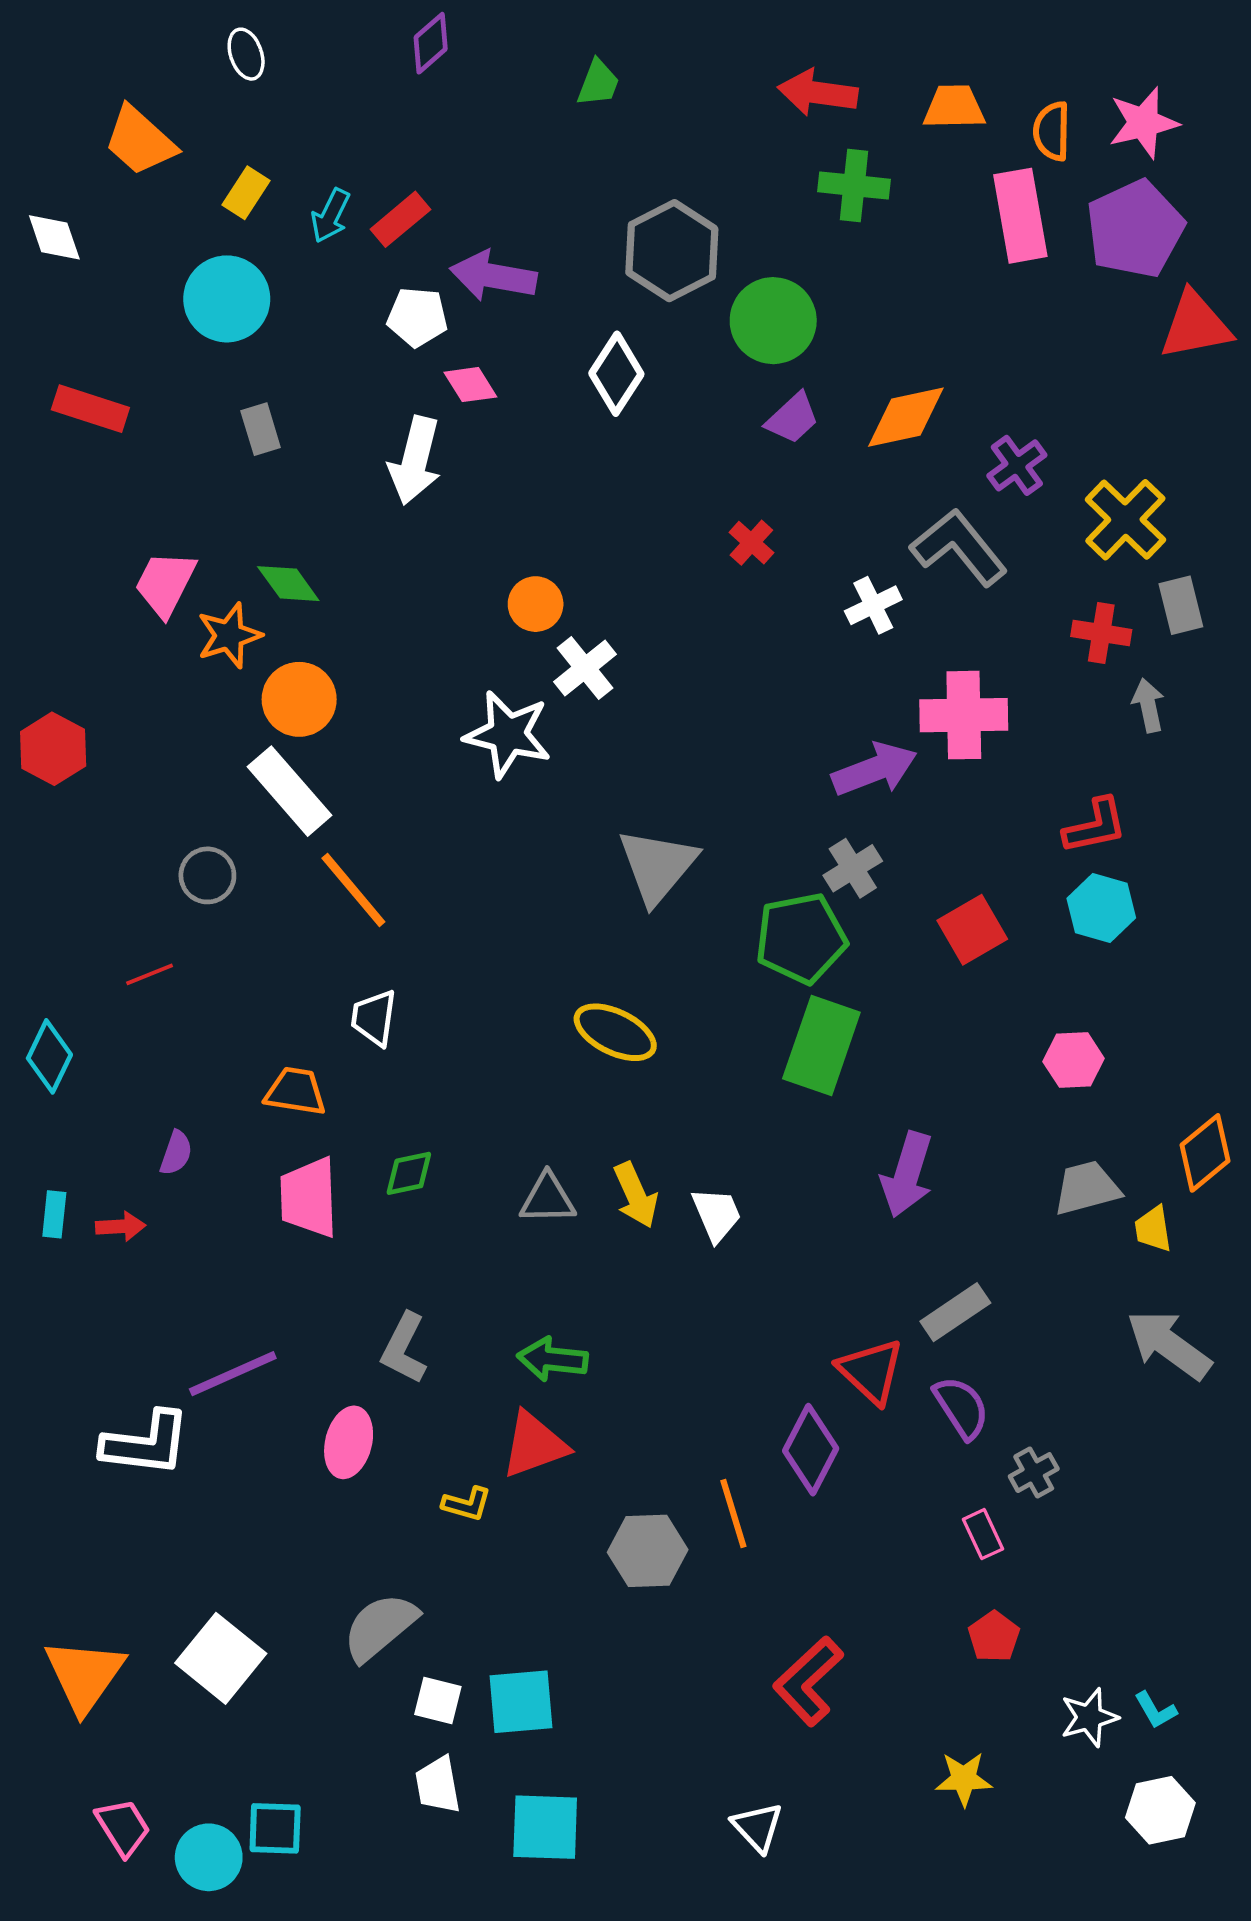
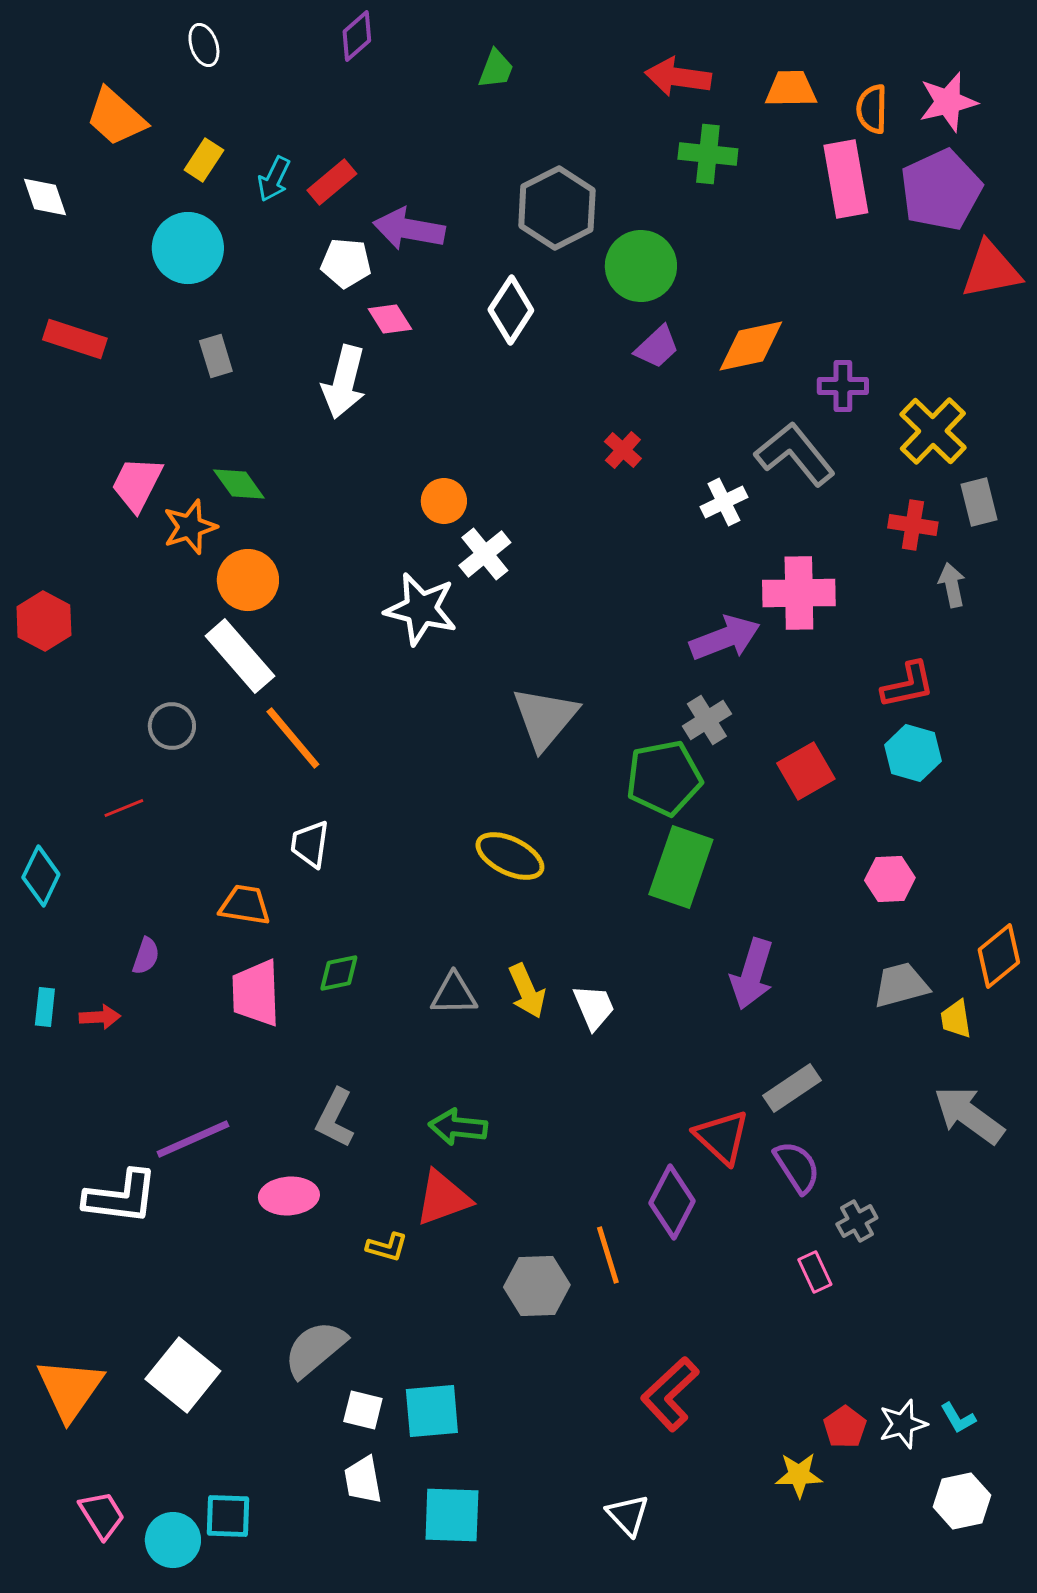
purple cross: (1017, 465) -> (843, 386), turned 36
pink ellipse: (349, 1442) -> (289, 1196), turned 72
red pentagon: (994, 1637) -> (845, 1427), moved

